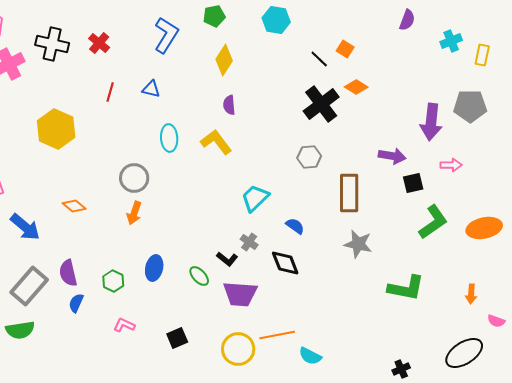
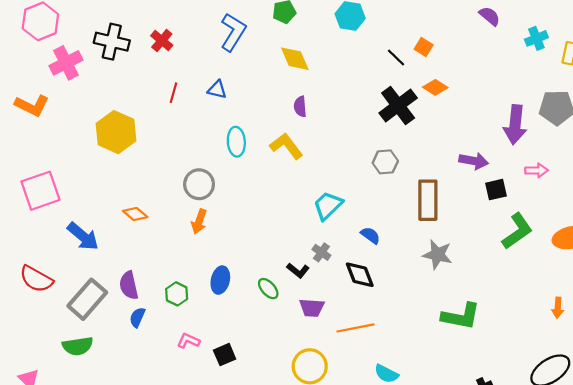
purple semicircle: (407, 20) -> (490, 16), turned -70
yellow diamond: (224, 60) -> (295, 59), turned -56
green L-shape: (406, 288) -> (461, 316), moved
purple trapezoid: (240, 294) -> (312, 308), size x0.7
orange line: (277, 335) -> (356, 328), moved
black square: (177, 338) -> (225, 355), moved

